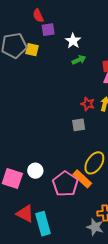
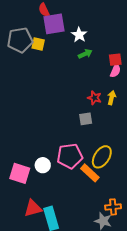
purple square: (48, 30) -> (54, 24), size x1.6
pink pentagon: (65, 184) -> (70, 156), moved, turned 30
red triangle: (25, 214) -> (33, 208), turned -42

